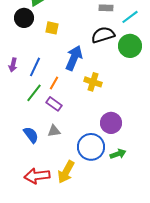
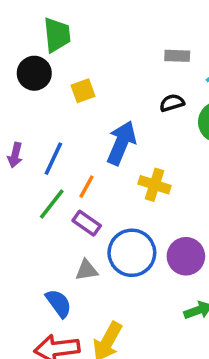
yellow square: (52, 28) -> (83, 91), turned -32
black semicircle: (103, 35) -> (172, 103), size x0.6
blue semicircle: (31, 135) -> (59, 303), moved
blue circle: (91, 147) -> (132, 253), moved

